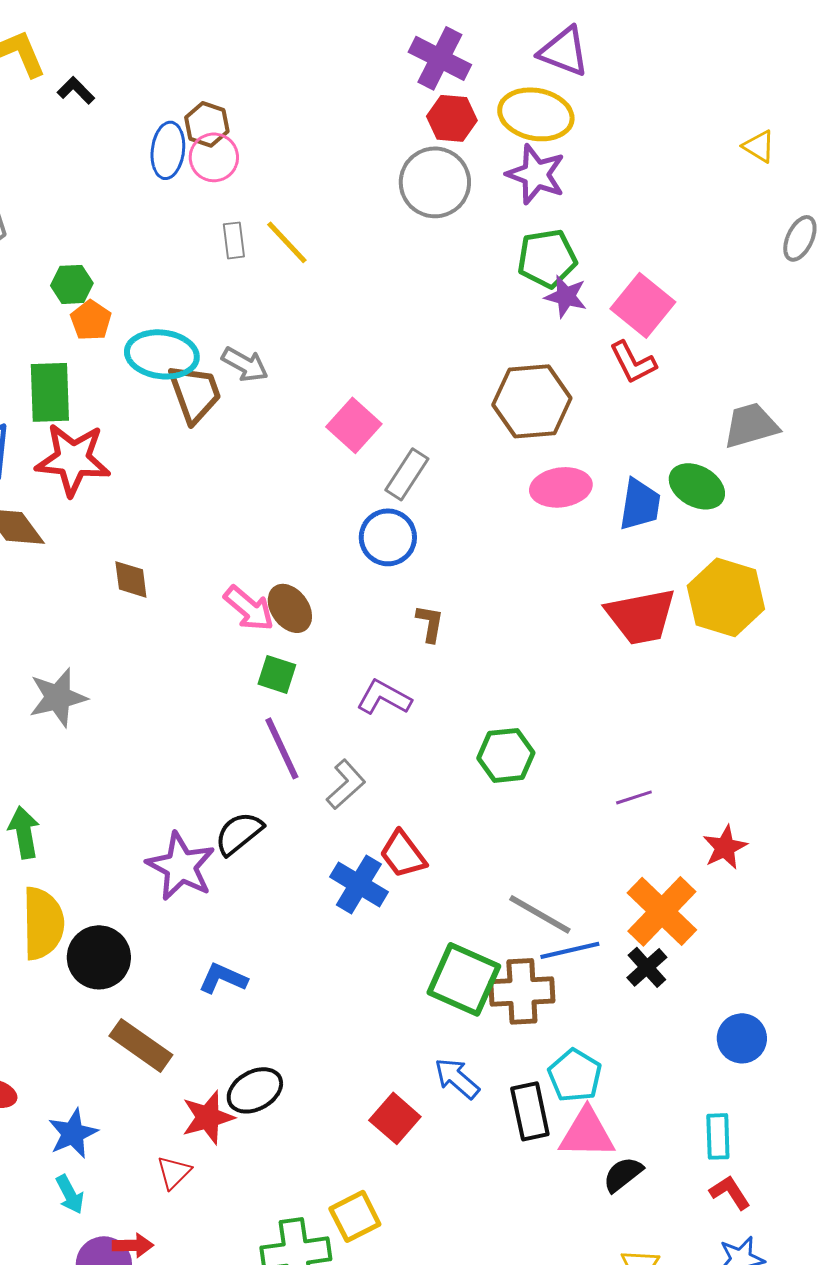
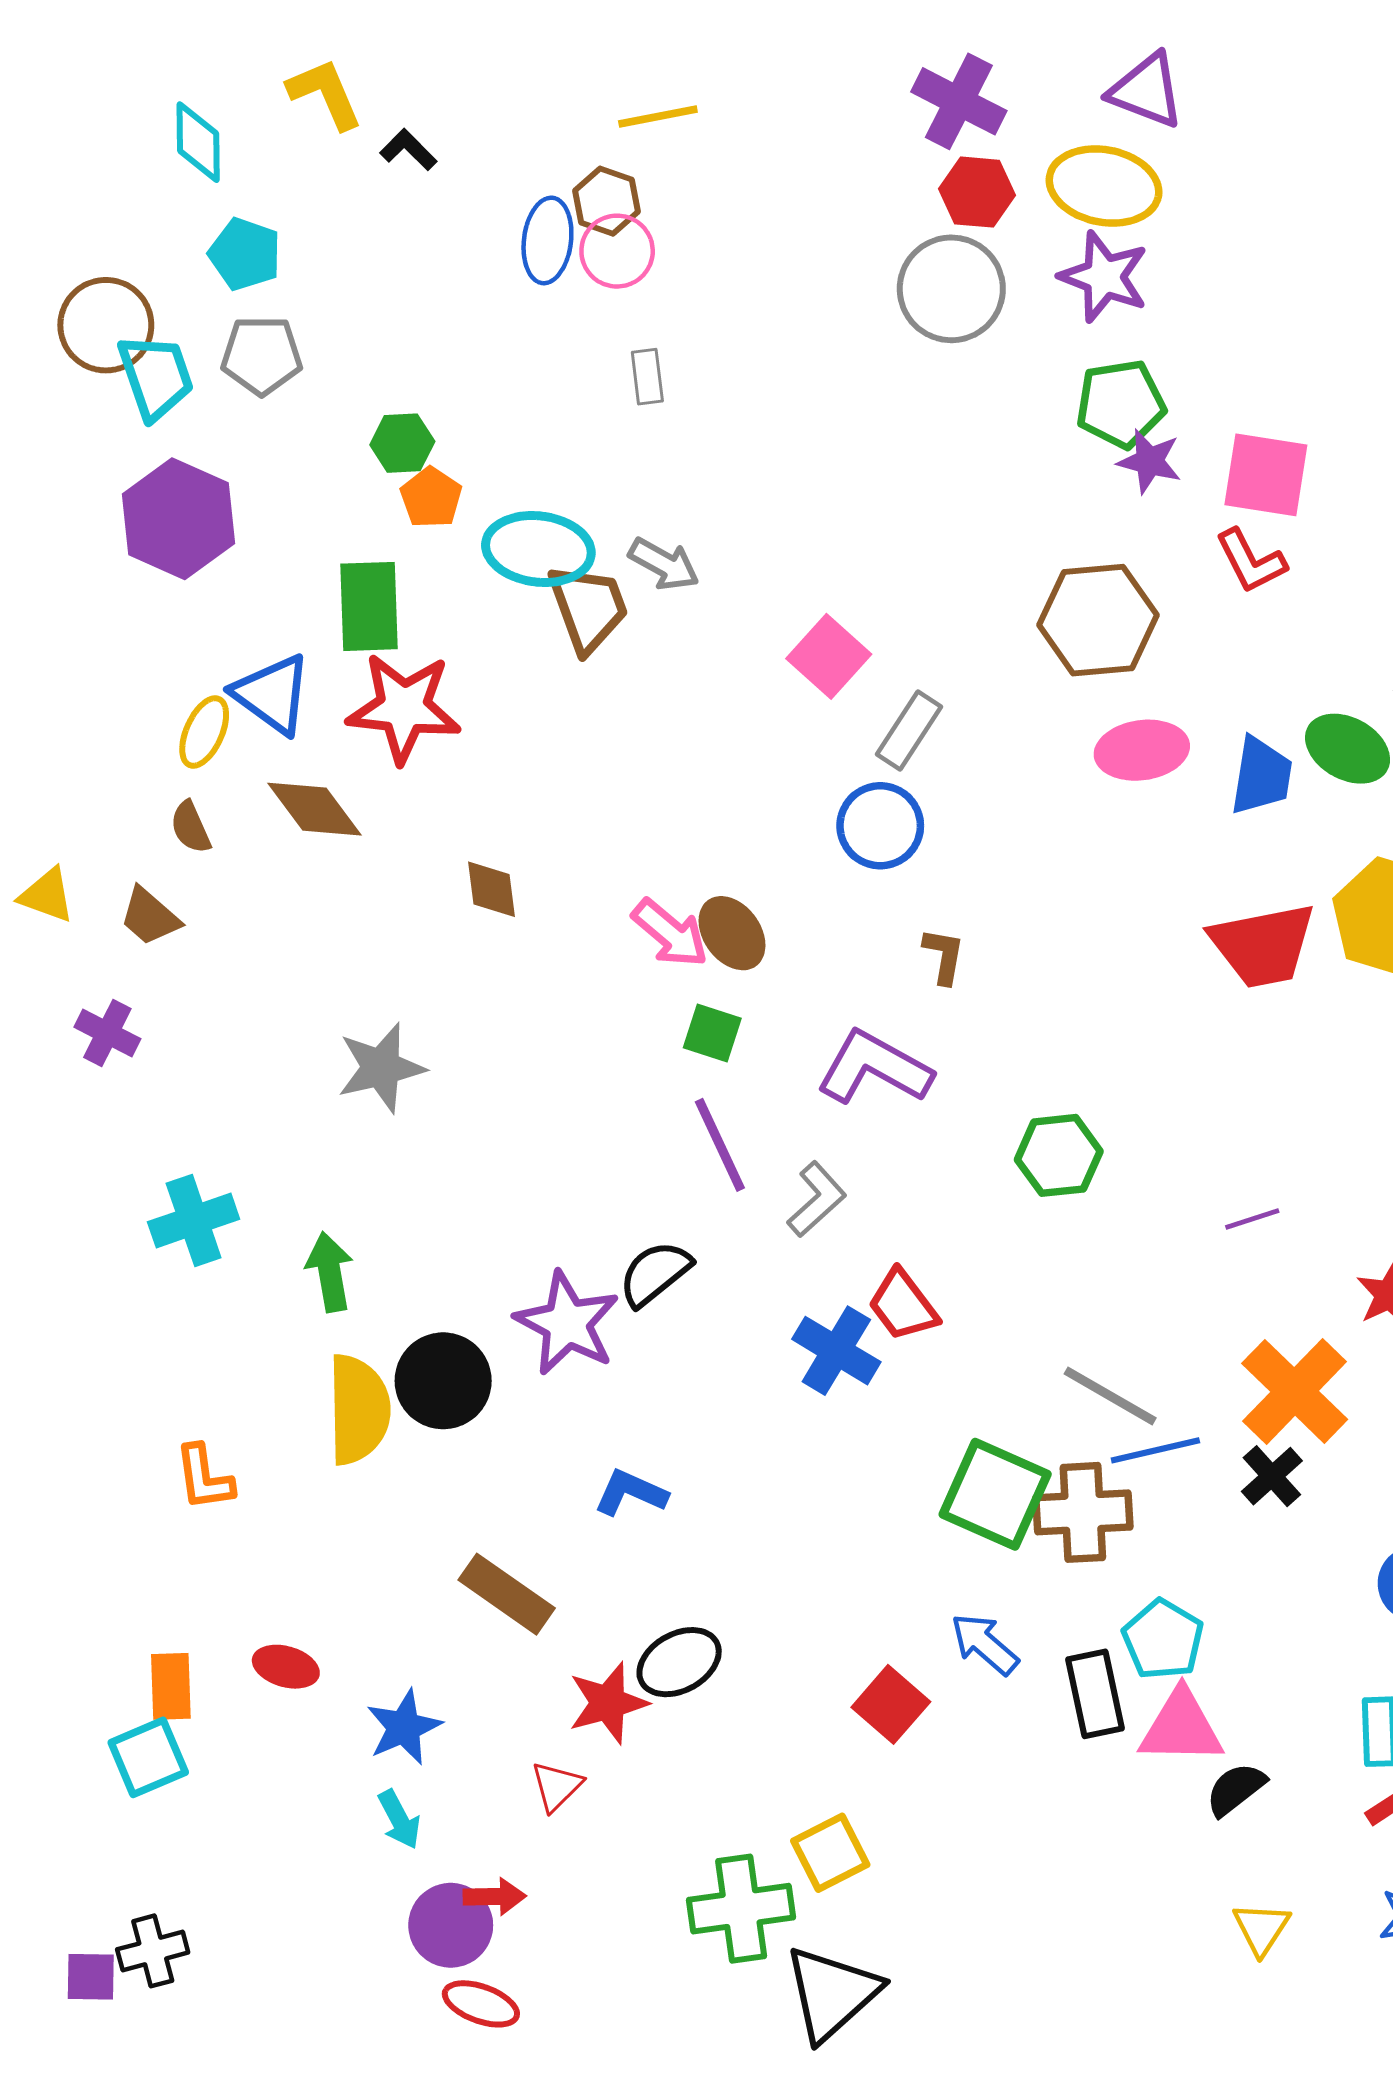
yellow line: (287, 242) -> (658, 116), moved, turned -58
pink square: (643, 305) -> (1266, 475), turned -30
purple L-shape: (384, 697) -> (874, 1068), size x1.4
black circle: (99, 957) -> (443, 1381), moved

